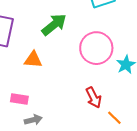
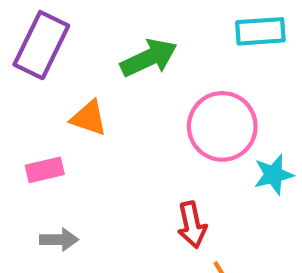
pink rectangle: (19, 99) -> (45, 170), moved, turned -36

